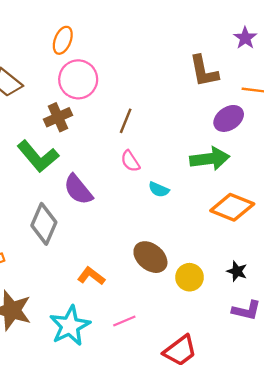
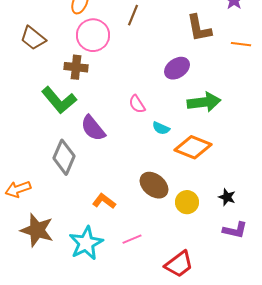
brown cross: (58, 117) -> (76, 67), turned 30
purple ellipse: (229, 118) -> (177, 68), moved
brown line: (126, 121) -> (133, 15), moved
orange diamond: (232, 207) -> (193, 147), moved

